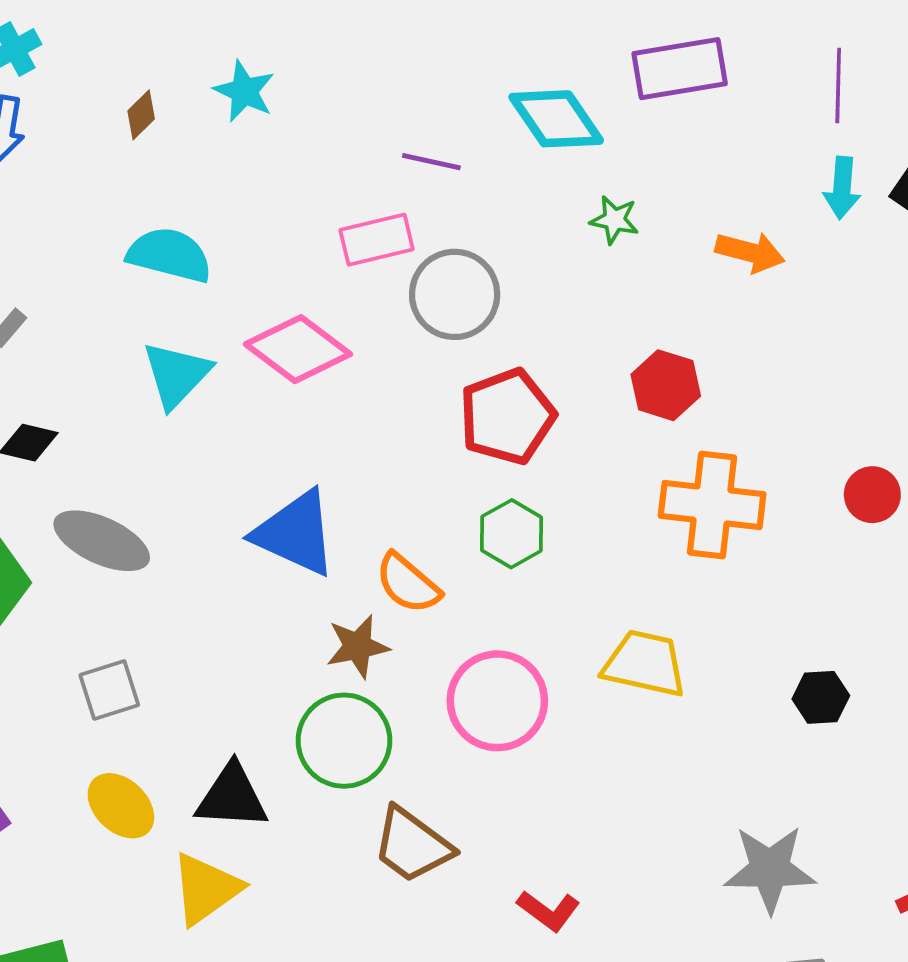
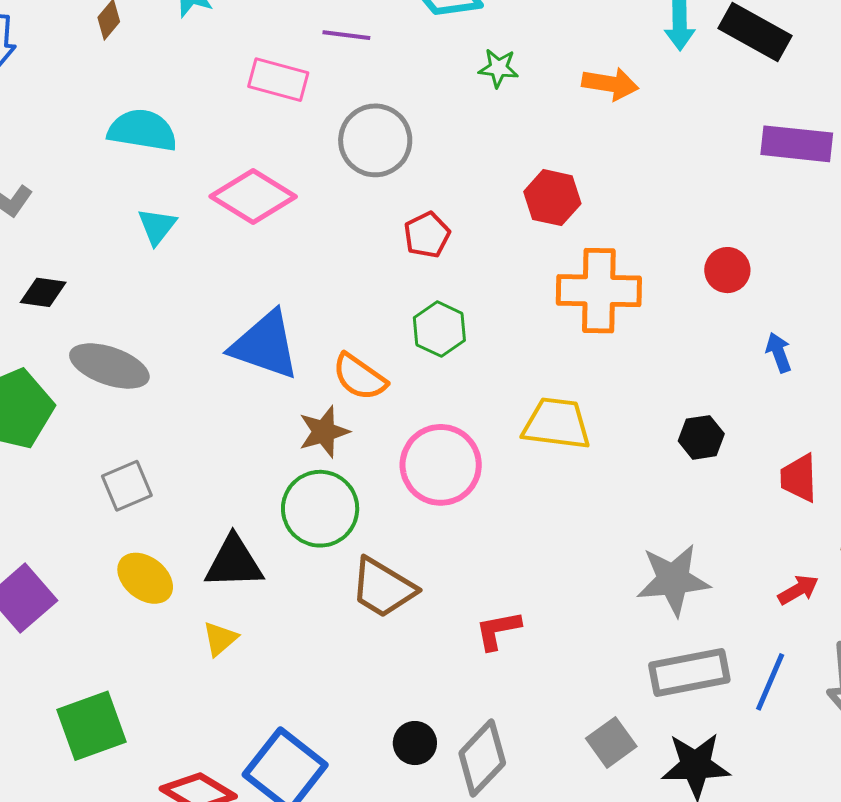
pink rectangle: (377, 240) -> (278, 80), moved, turned 34
cyan triangle: (176, 375) -> (157, 226), size x0.7
red pentagon: (507, 417) -> (427, 235), size x0.6
yellow triangle: (206, 889) -> (220, 639), size x0.6
red L-shape: (549, 911) -> (498, 630), turned 138

